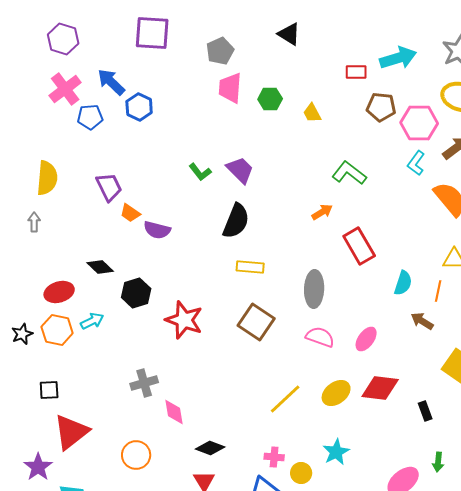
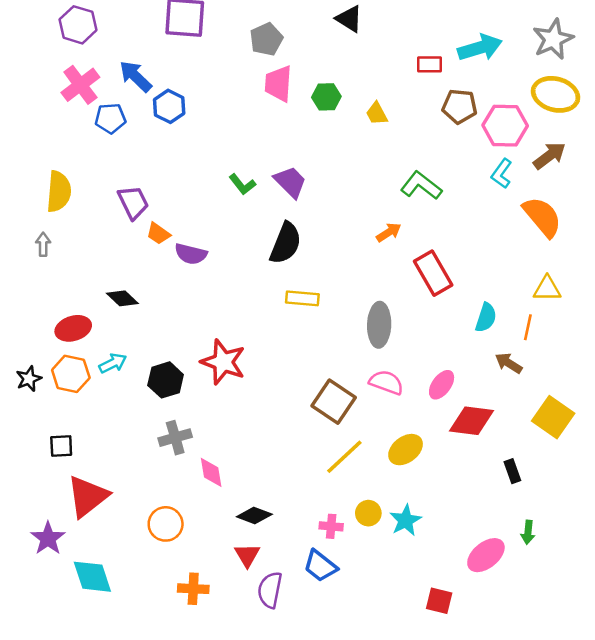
black hexagon: (136, 293) -> (166, 380), moved
brown square: (256, 322) -> (334, 402), moved
red diamond: (380, 388) -> (472, 421), moved
yellow circle: (301, 473) -> (368, 513), moved

